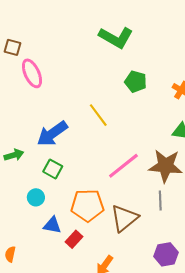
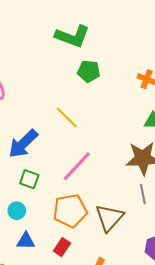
green pentagon: (136, 82) -> (89, 71), moved
pink line: (123, 166) -> (77, 166), moved
blue triangle: (52, 225) -> (26, 241), moved

